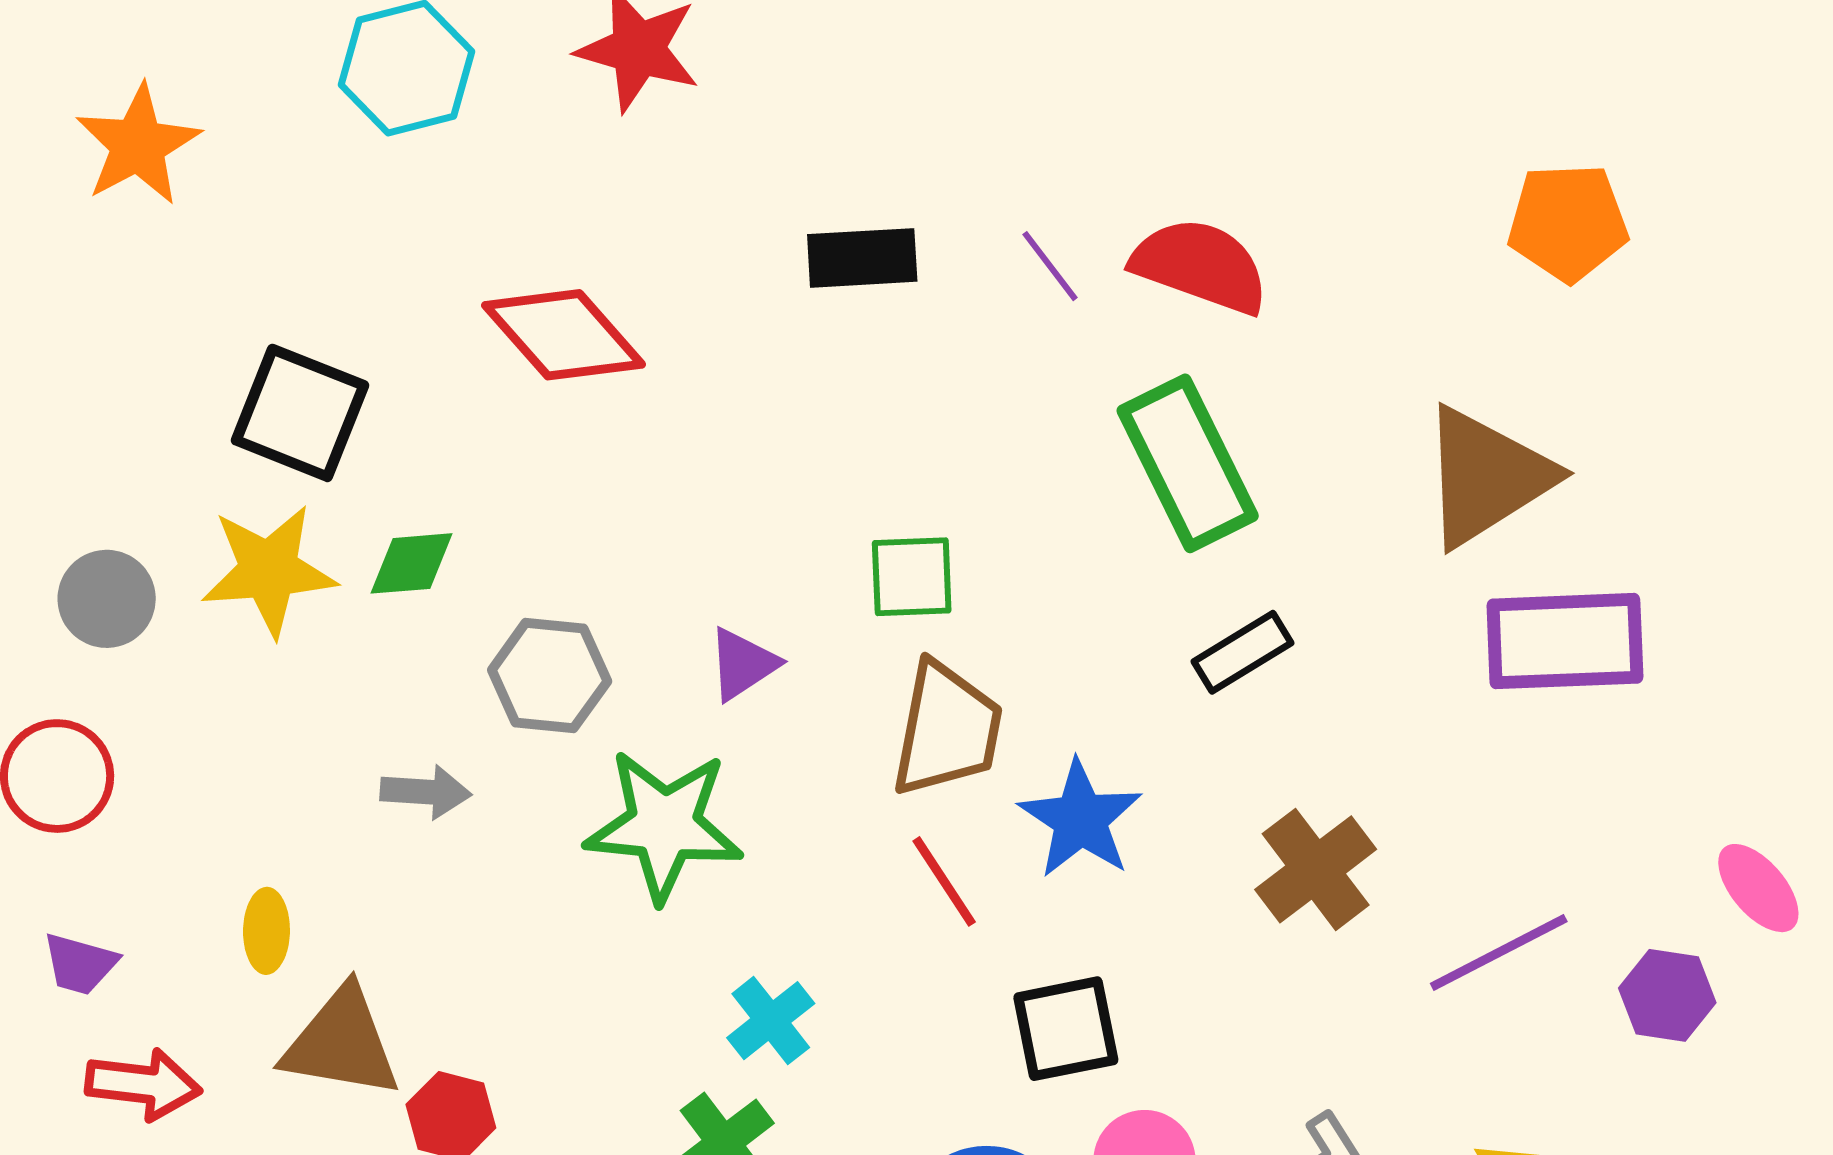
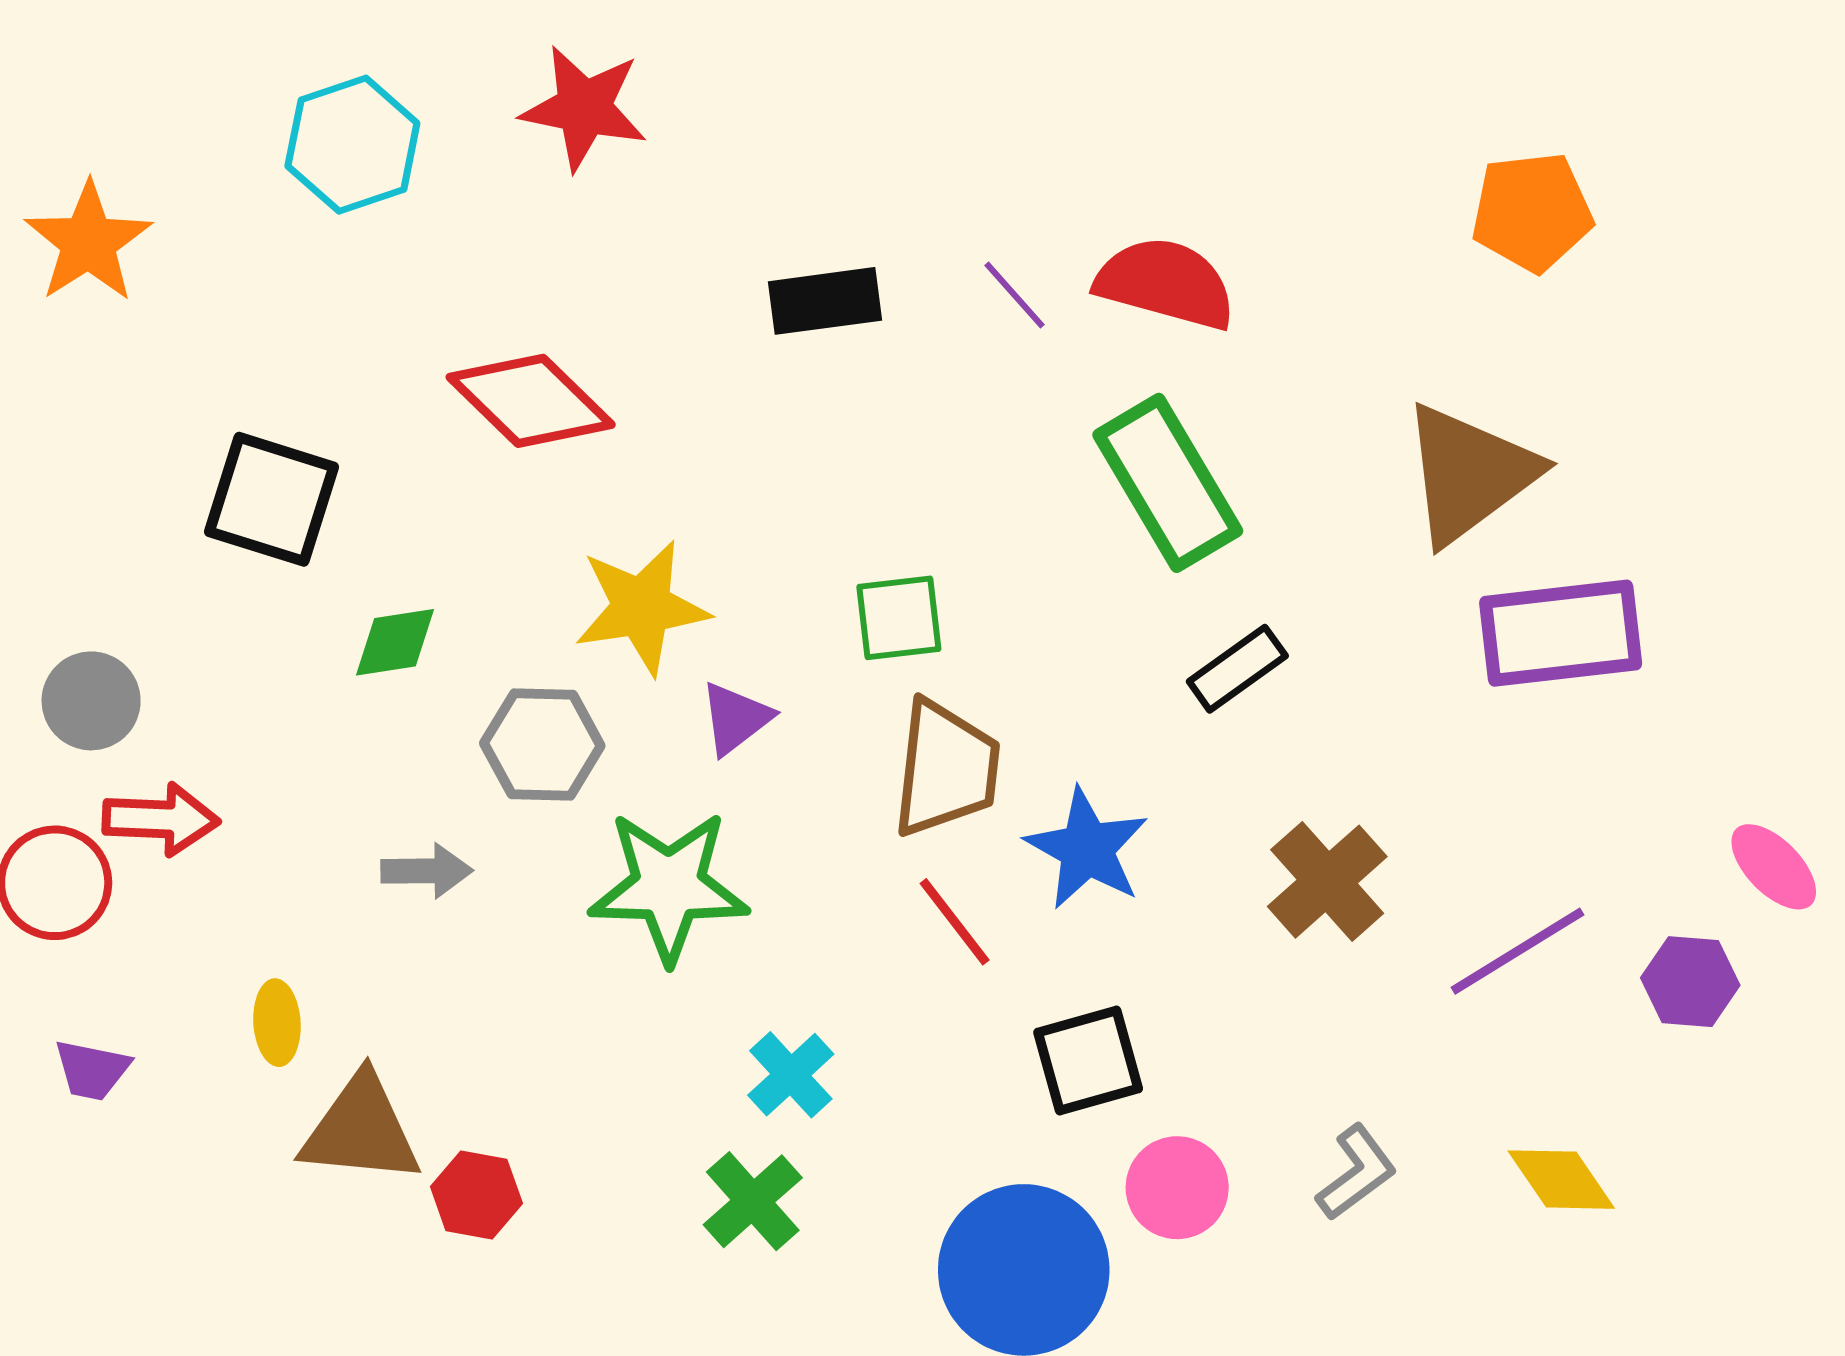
yellow star: (269, 570) -> (642, 607), moved
red arrow: (143, 1084) -> (161, 819), moved

